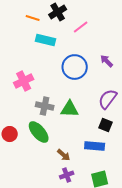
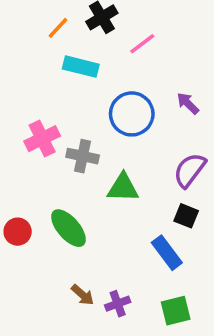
orange line: (33, 18) -> (58, 28), turned -64
gray cross: (45, 106) -> (83, 156), moved
blue rectangle: (95, 146) -> (167, 253), turned 48
brown arrow: (64, 155) -> (83, 295), moved

